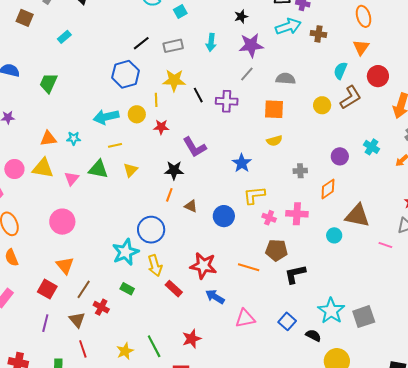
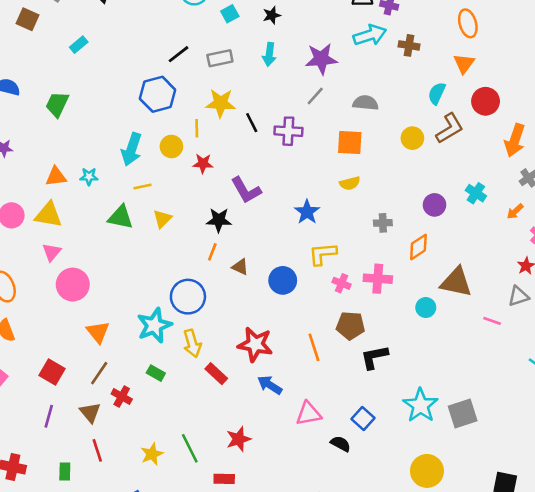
black star: (241, 16) -> (272, 15), moved
cyan arrow: (106, 117) -> (131, 149), turned -60
pink triangle: (72, 178) -> (52, 252), moved
orange triangle: (65, 265) -> (98, 332), moved
orange line: (249, 267) -> (314, 347), turned 55
black semicircle: (313, 335) -> (341, 444), moved

